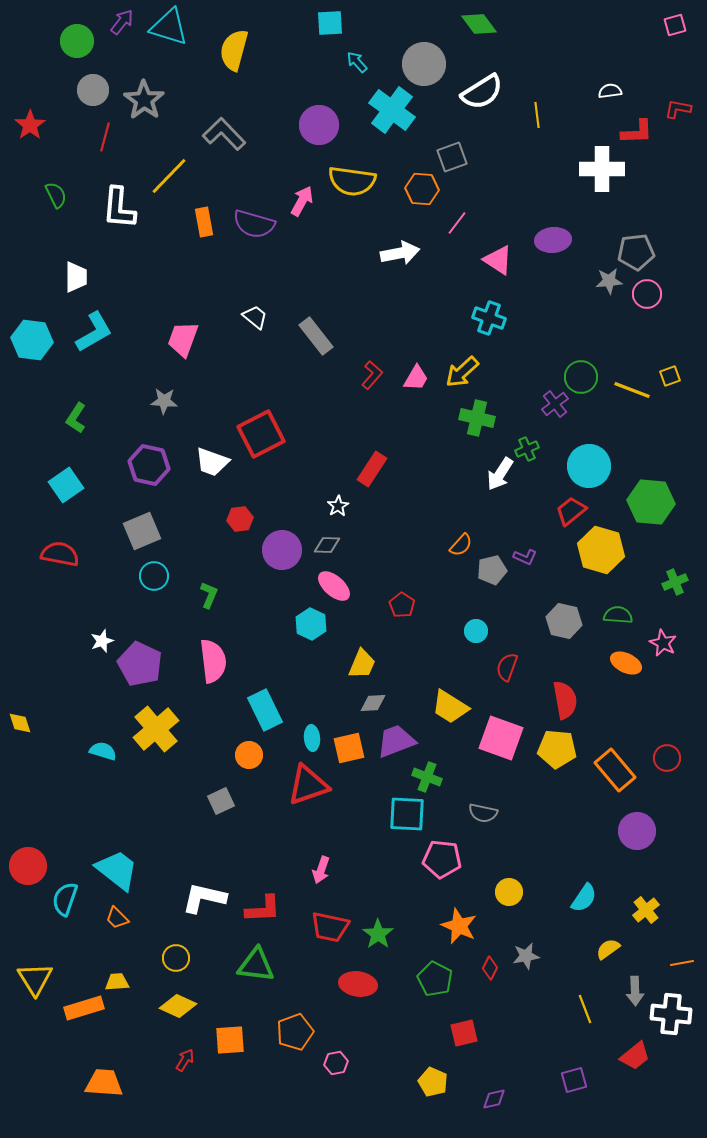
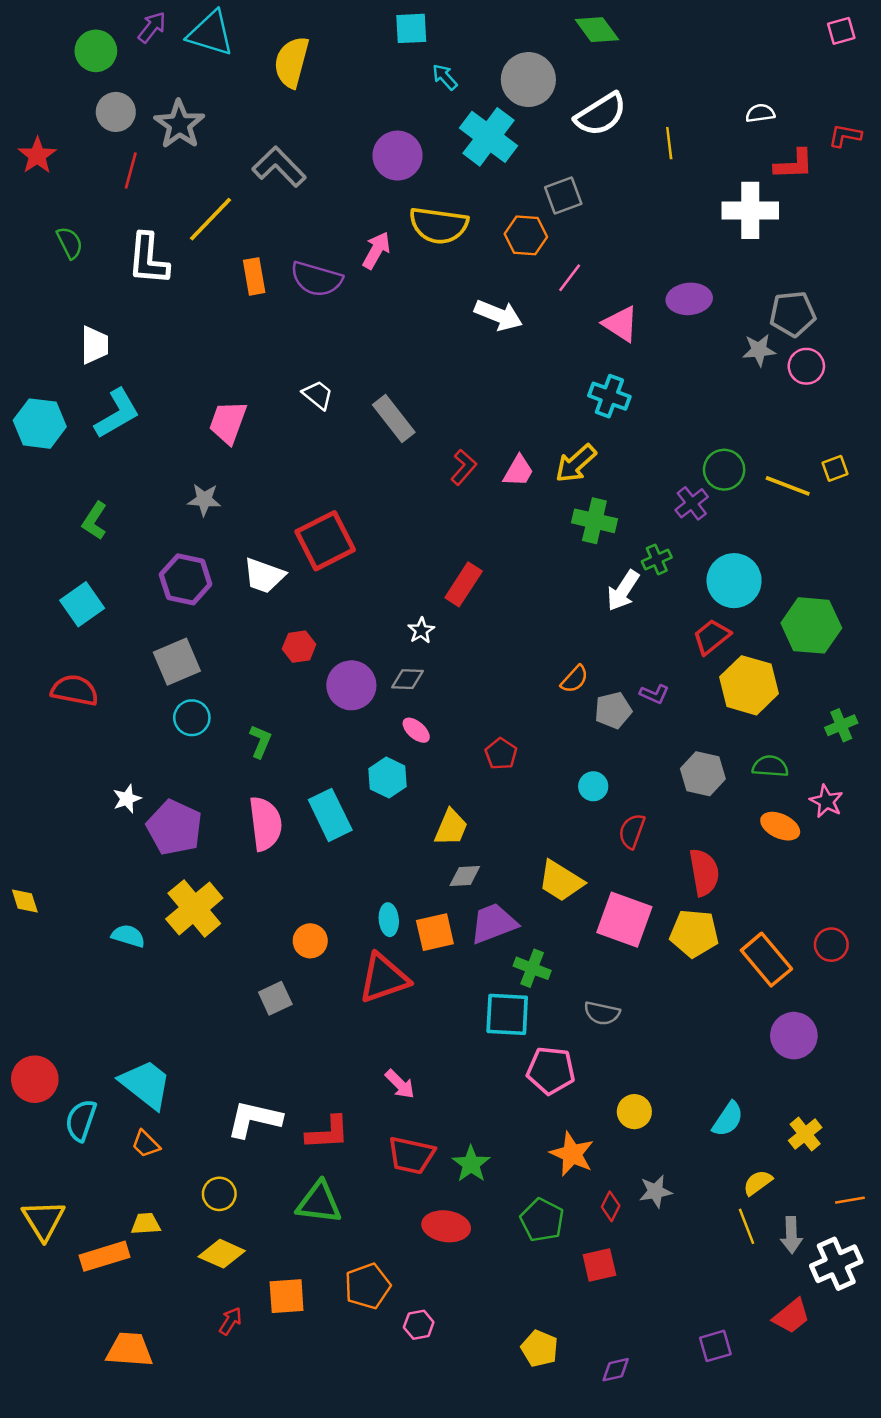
white arrow: (400, 253) -> (498, 315), turned 33
pink ellipse: (334, 586) -> (416, 730), size x0.7
cyan rectangle: (265, 710) -> (330, 815), moved
pink arrow: (321, 870) -> (400, 1084), turned -64
yellow line: (585, 1009) -> (747, 1226), moved
white cross: (671, 1014) -> (836, 1264), turned -30
red square: (464, 1033) -> (599, 1265), moved

